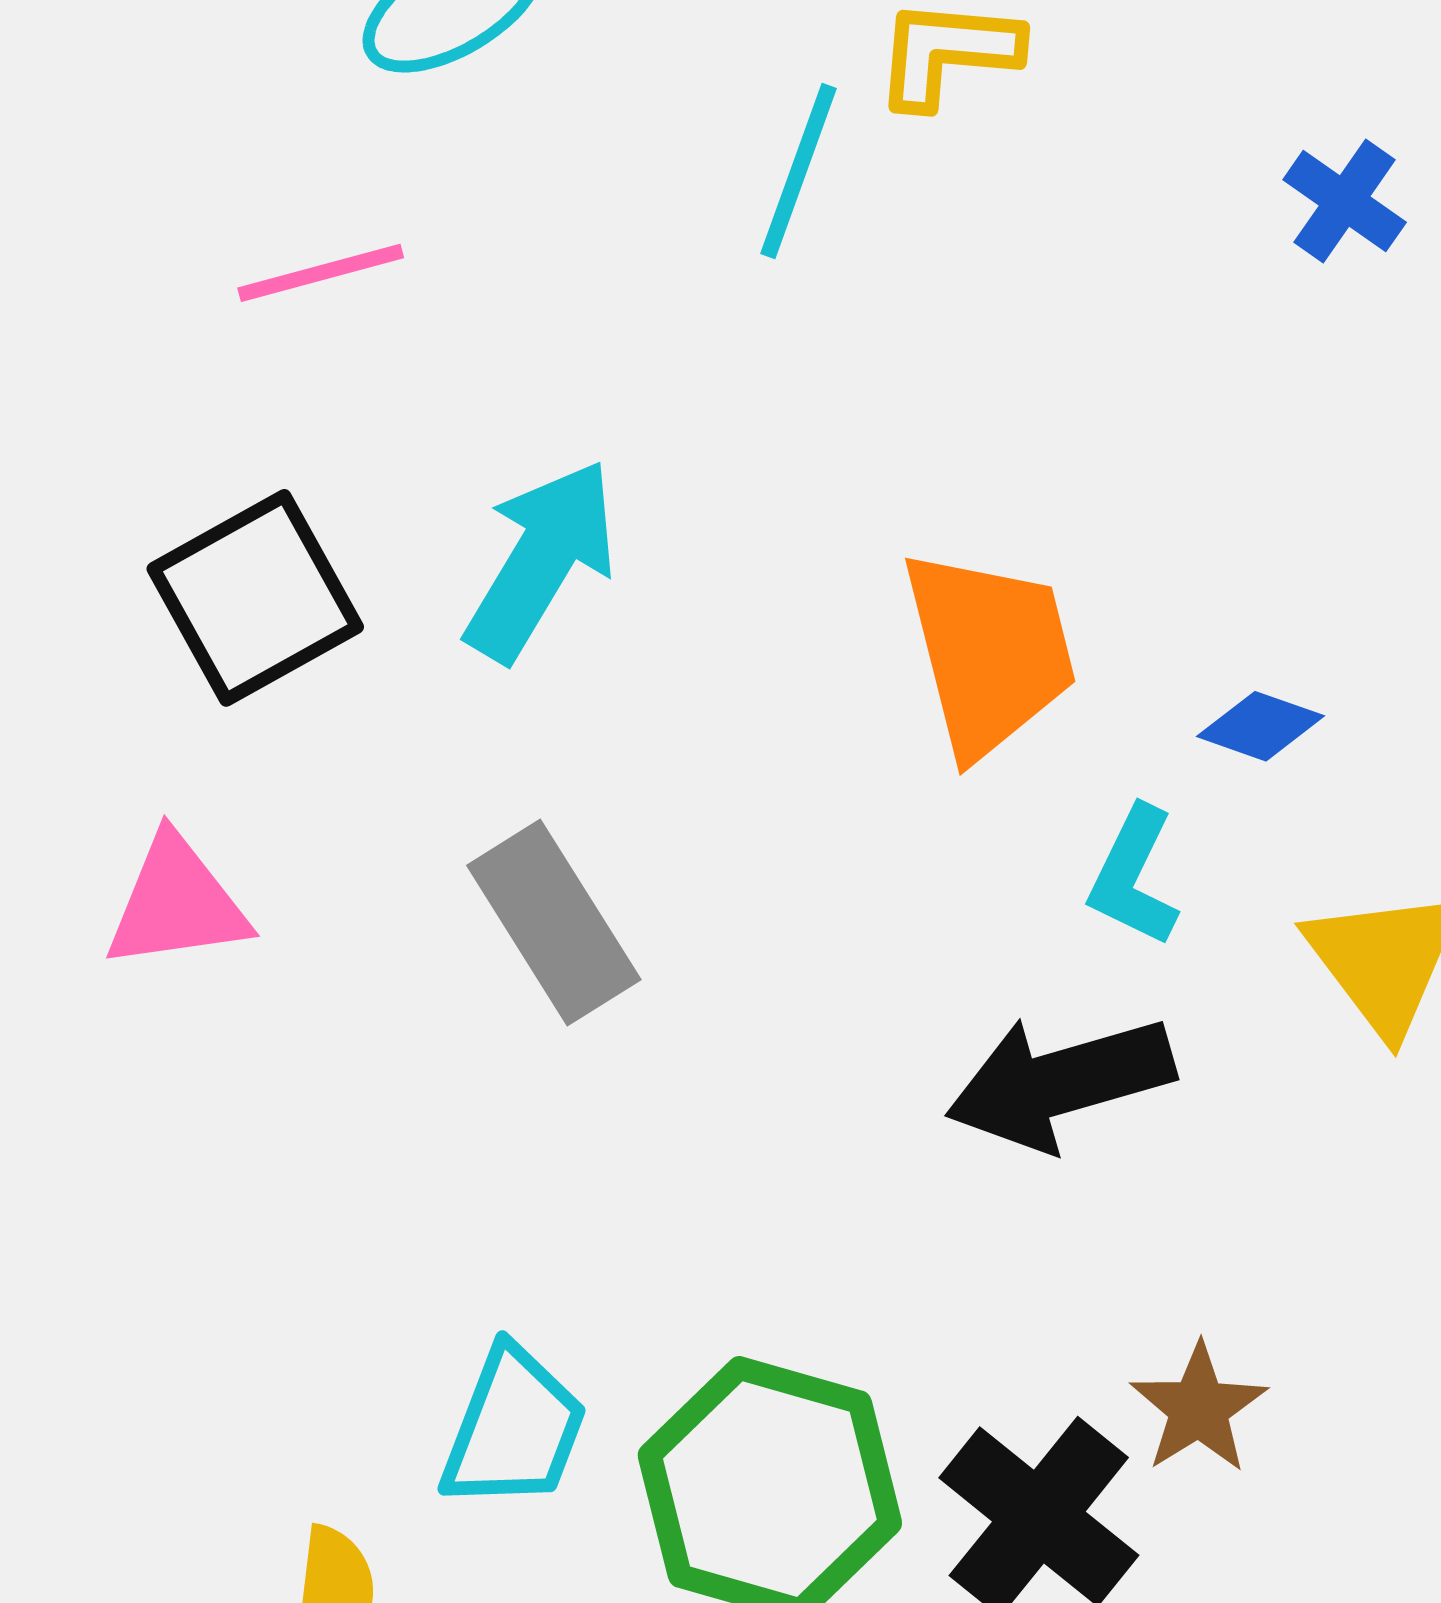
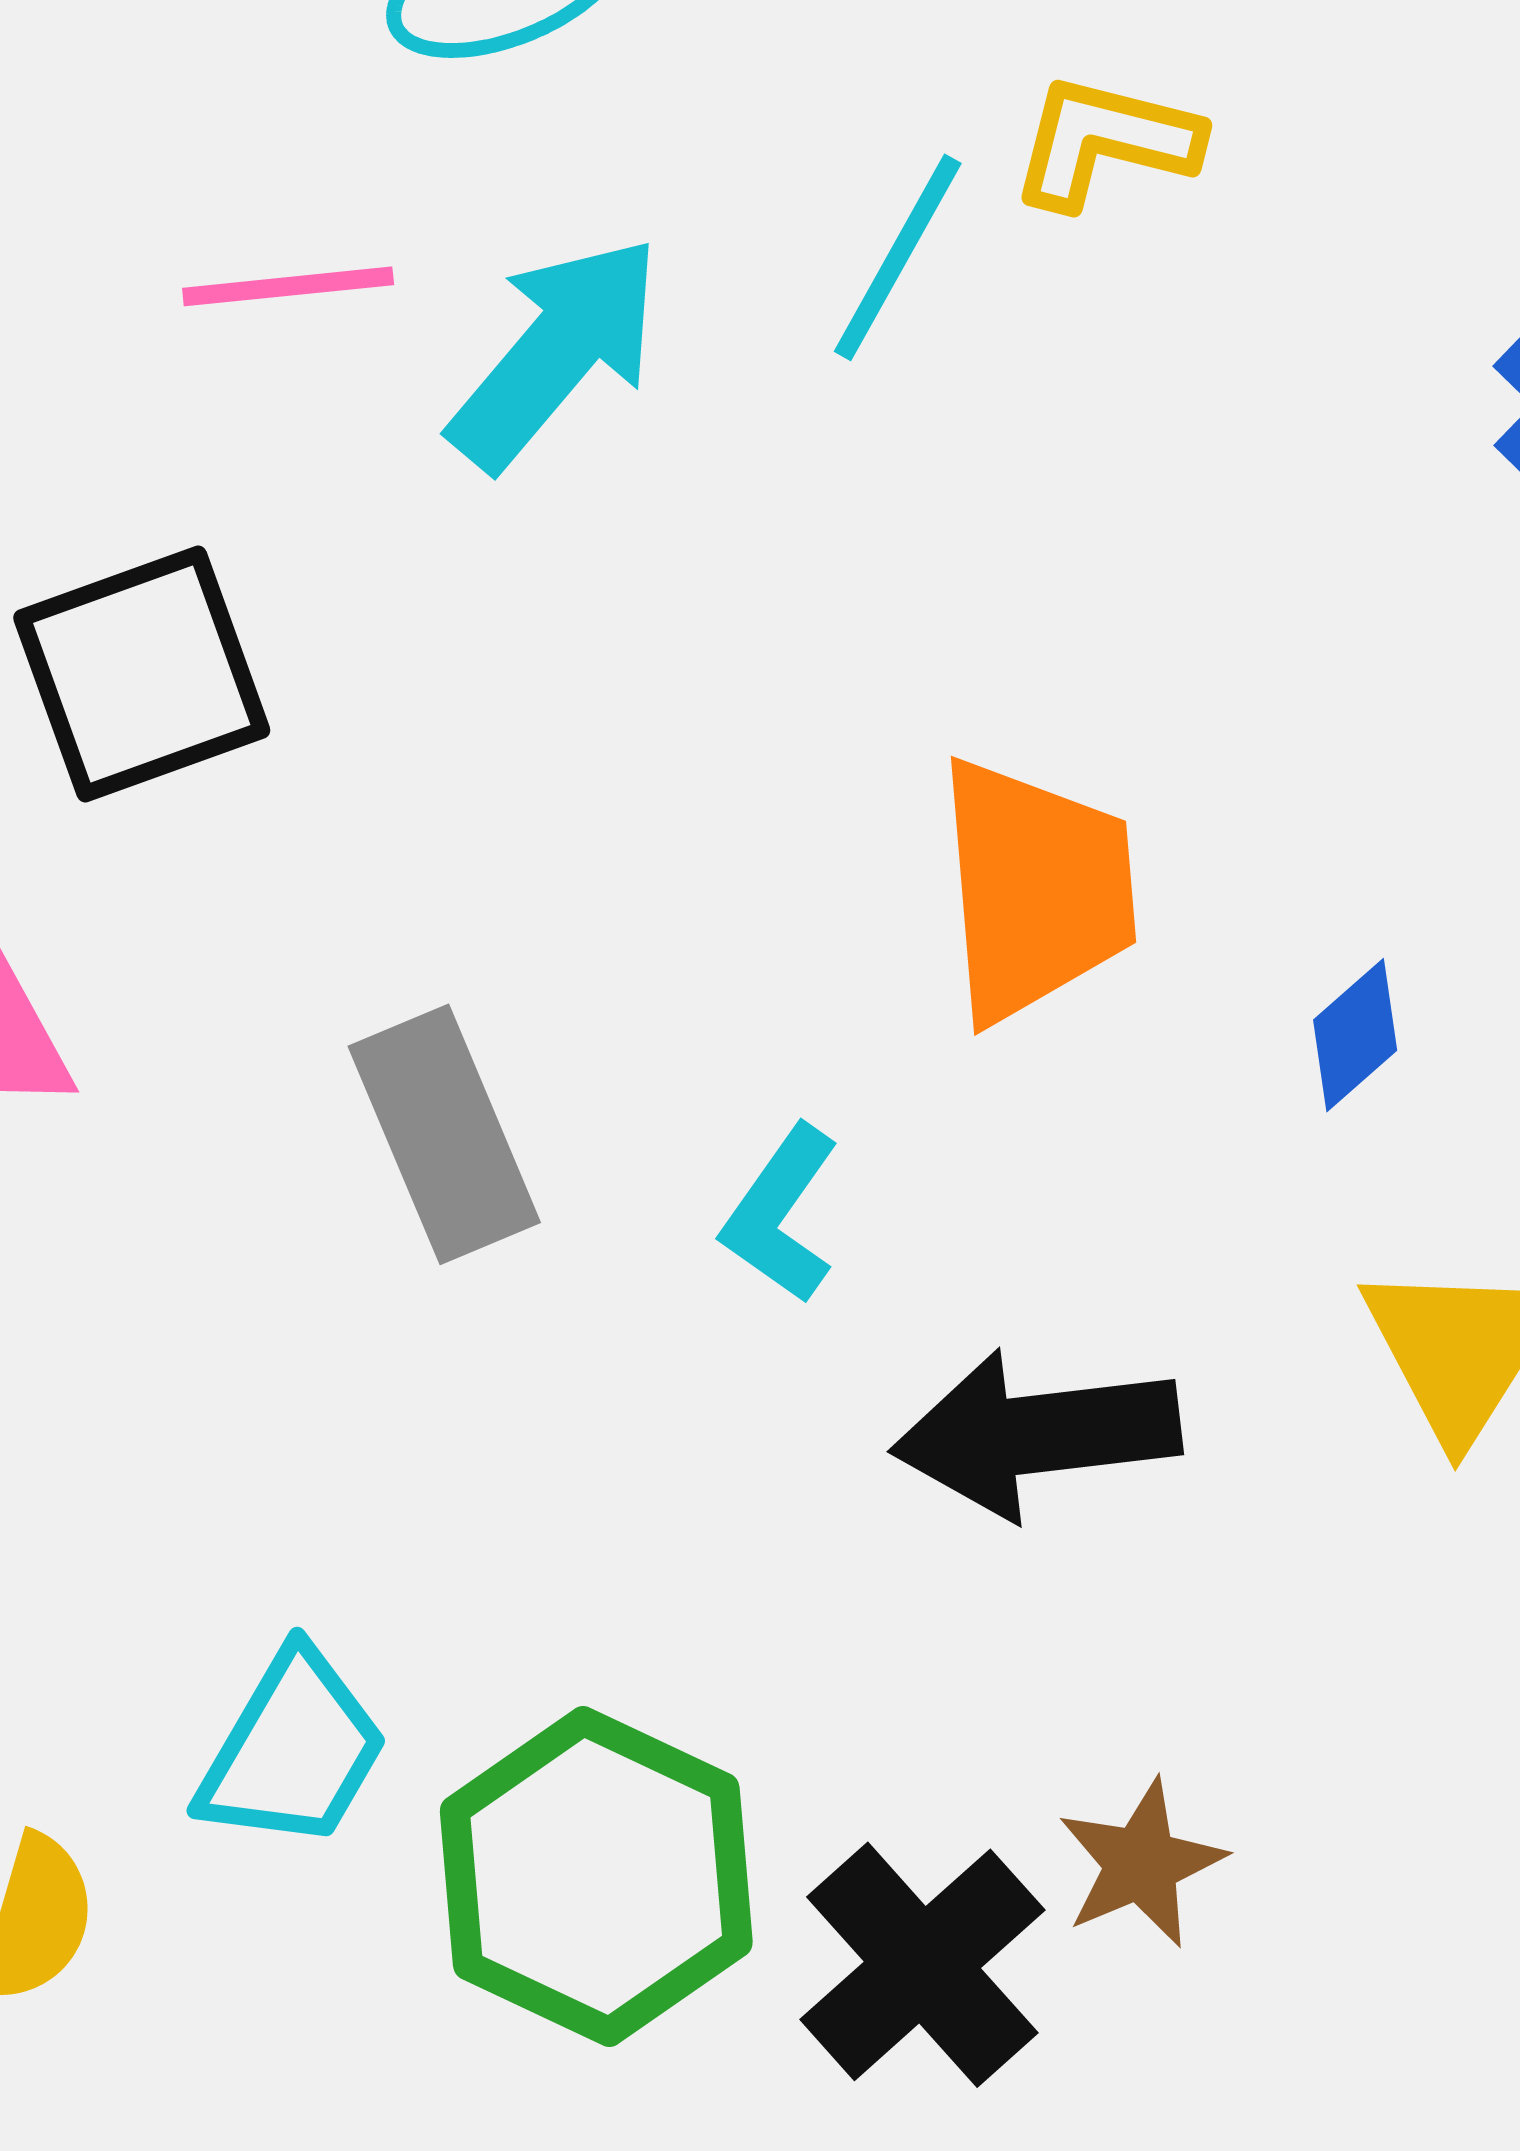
cyan arrow: (541, 560) -> (556, 353), moved
blue diamond: (1260, 726) -> (1355, 1035), turned -70
cyan L-shape: (1134, 876) -> (781, 1214), moved

